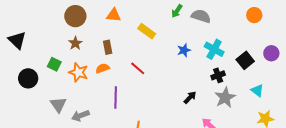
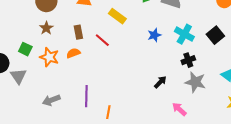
black square: (245, 60) -> (215, 35), moved
red line: (138, 68) -> (102, 40), moved
purple line: (116, 97) -> (86, 96), moved
gray star: (225, 97) -> (195, 82), turned -30
gray triangle: (58, 105) -> (18, 76), moved

